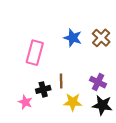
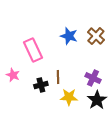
pink rectangle: (35, 53) -> (33, 50), turned -40
pink star: (25, 102) -> (13, 75), moved
black star: (102, 105) -> (97, 100), turned 30

